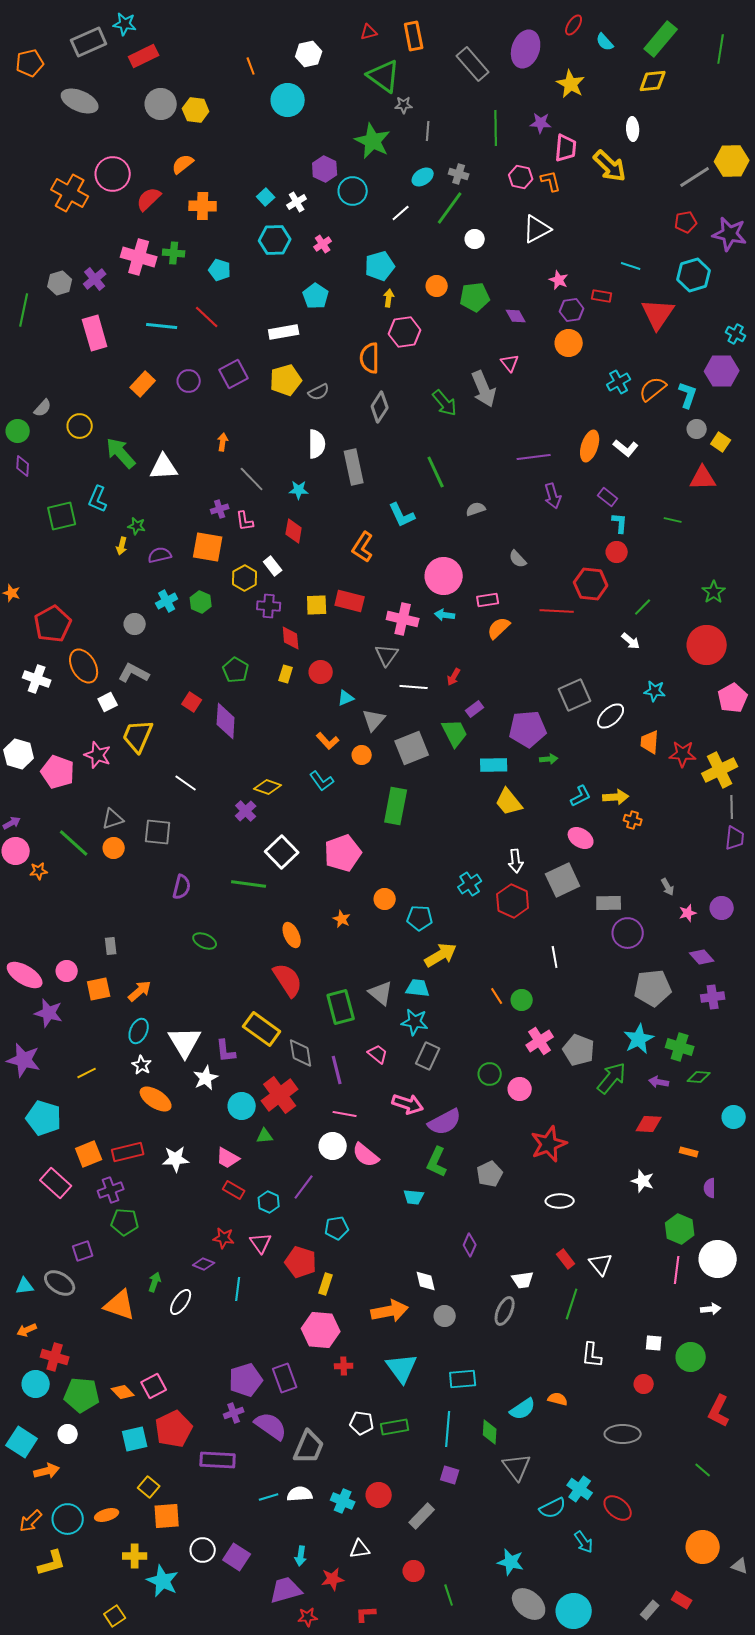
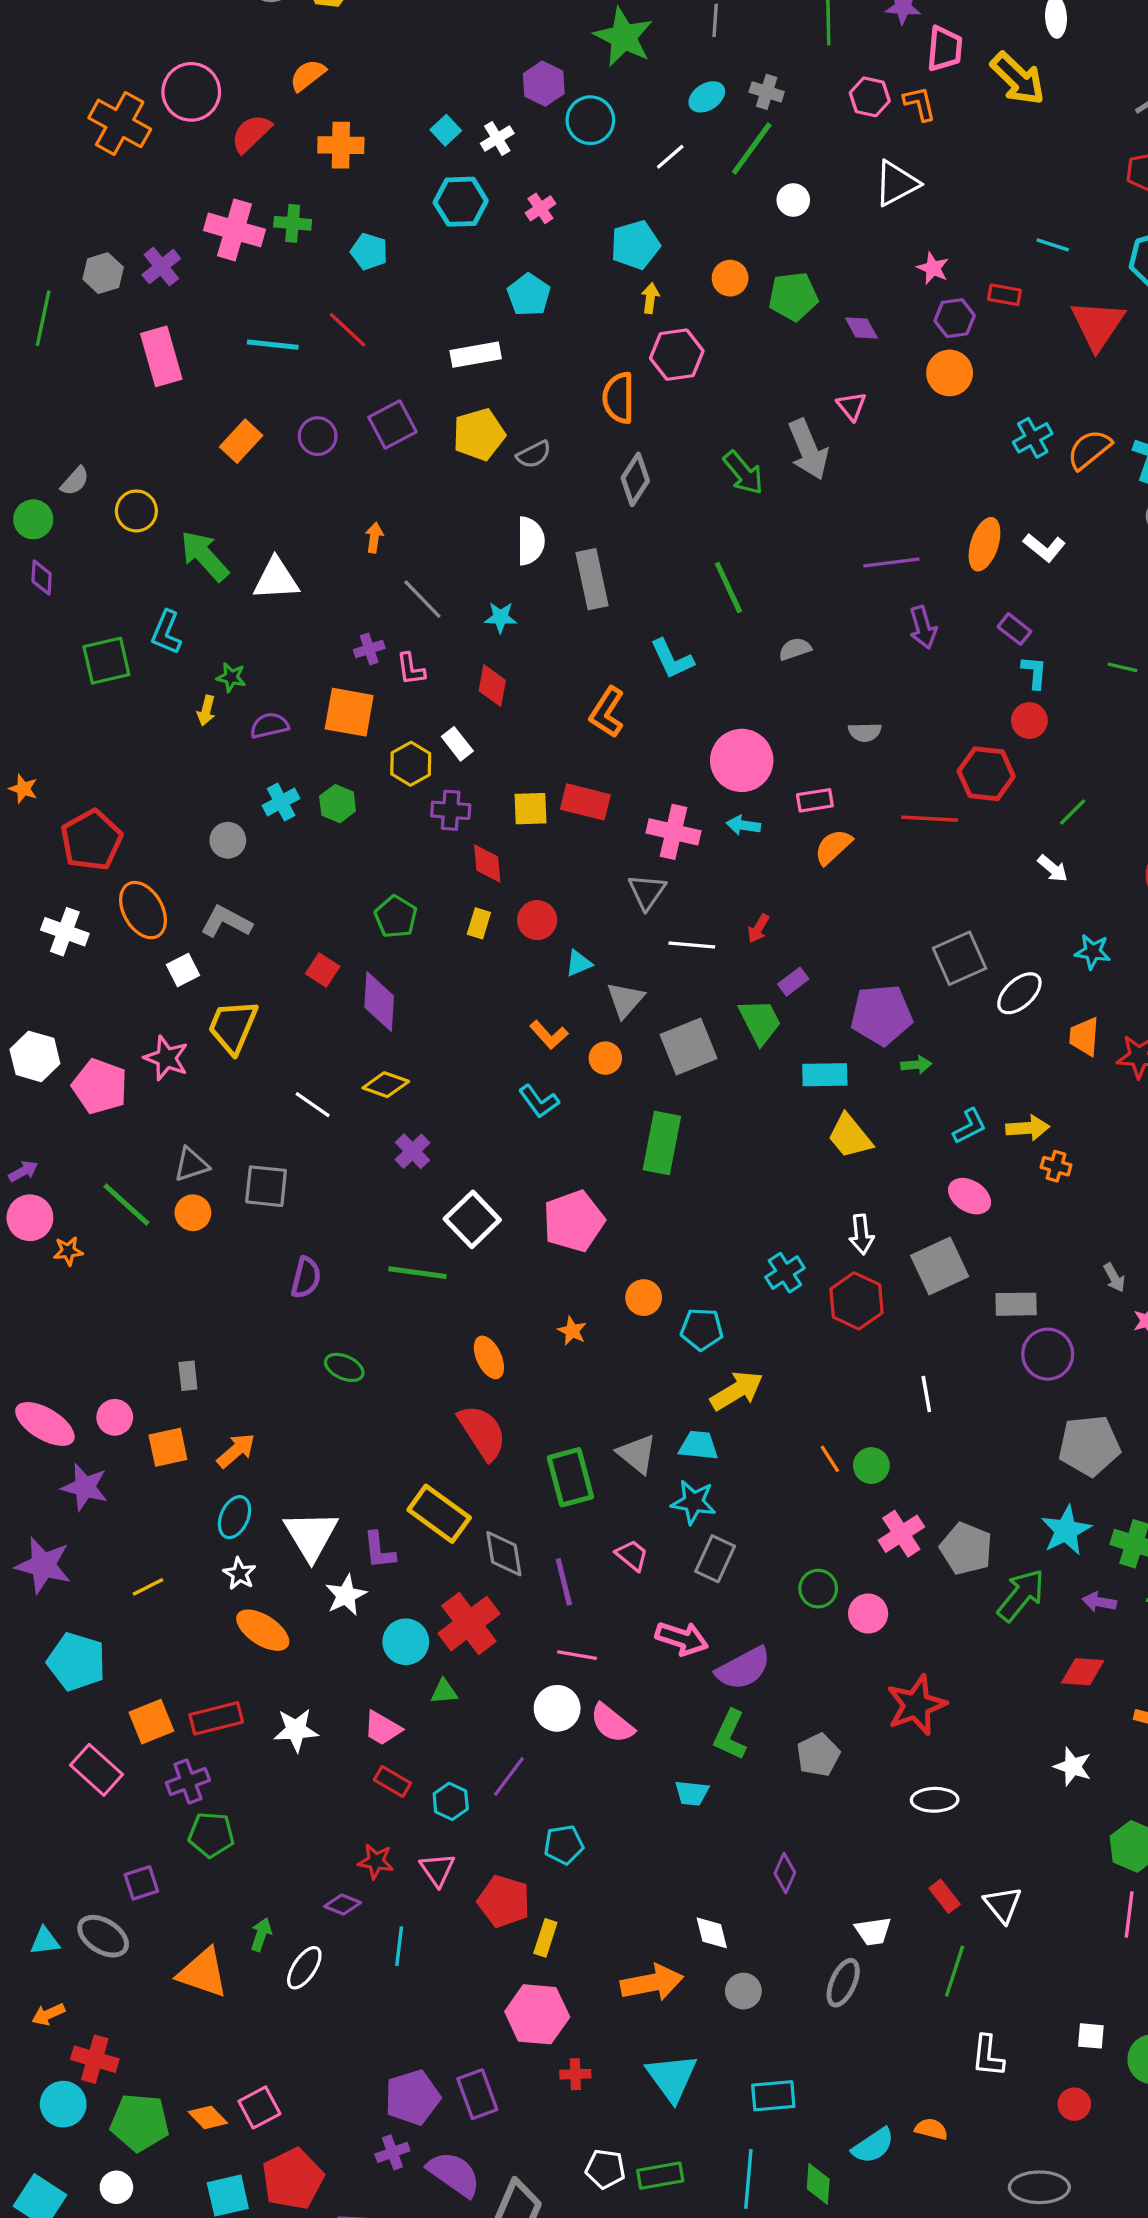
gray semicircle: (518, 559) -> (865, 732), turned -48
yellow diamond: (268, 787) -> (386, 1085), moved

